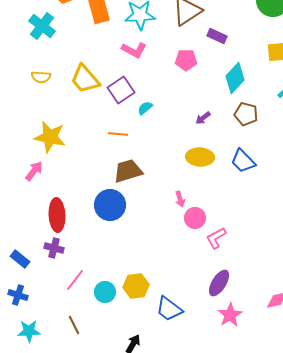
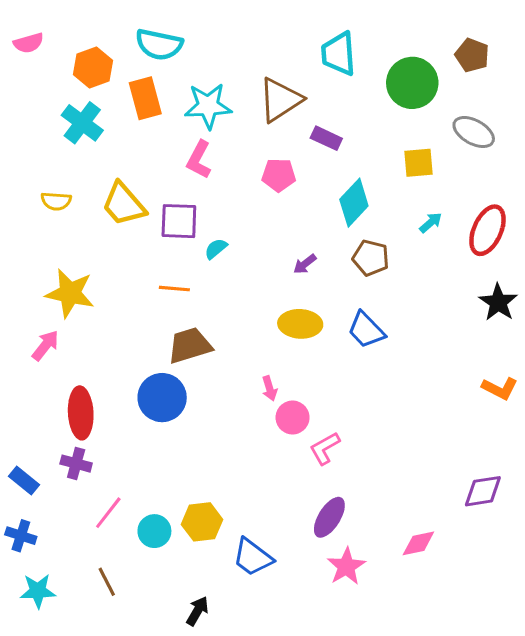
cyan cross: (42, 26) -> (82, 123), moved
pink L-shape: (134, 50) -> (199, 160), turned 90
purple square: (121, 90) -> (179, 221), turned 36

